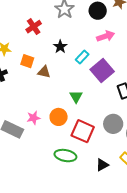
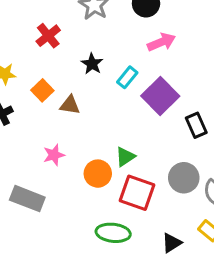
orange square: (27, 61) -> (42, 90), turned 32
green triangle: (76, 97) -> (125, 157), moved, turned 32
pink star: (34, 118) -> (54, 155), moved

